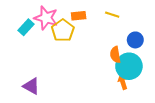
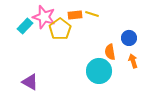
yellow line: (112, 15) -> (92, 14), moved
cyan circle: (129, 66) -> (99, 71), moved
orange arrow: (123, 82) -> (133, 61), moved

